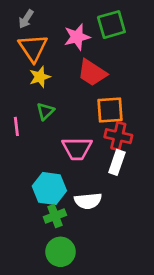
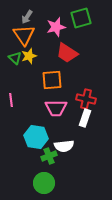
gray arrow: (26, 19) -> (27, 17), moved
orange square: (110, 110) -> (52, 80), moved
green triangle: (45, 111) -> (15, 58), moved, turned -32
pink line: (16, 126) -> (11, 100), moved
green cross: (55, 216) -> (49, 156), moved

